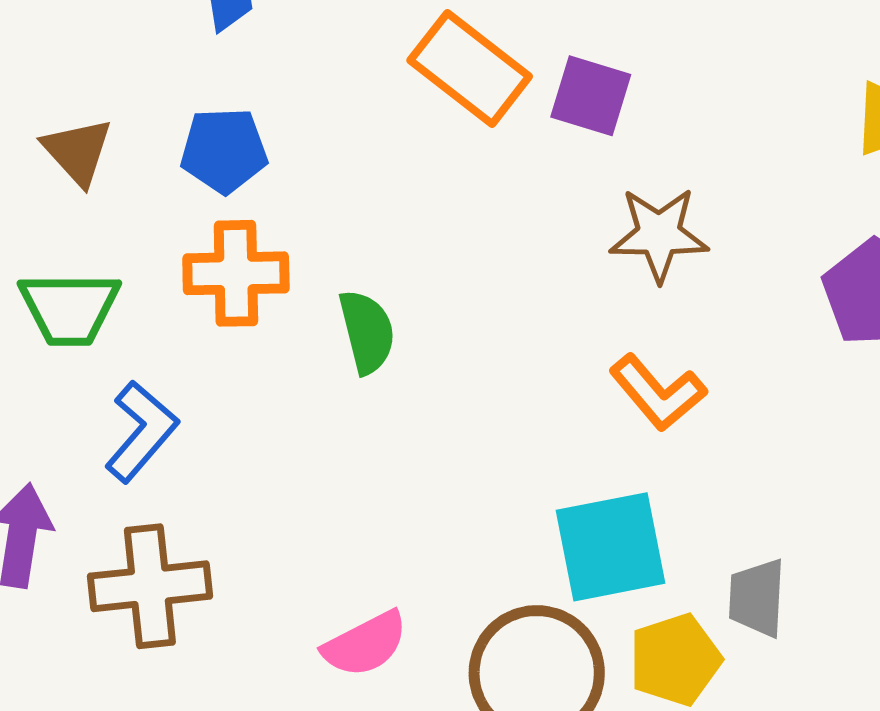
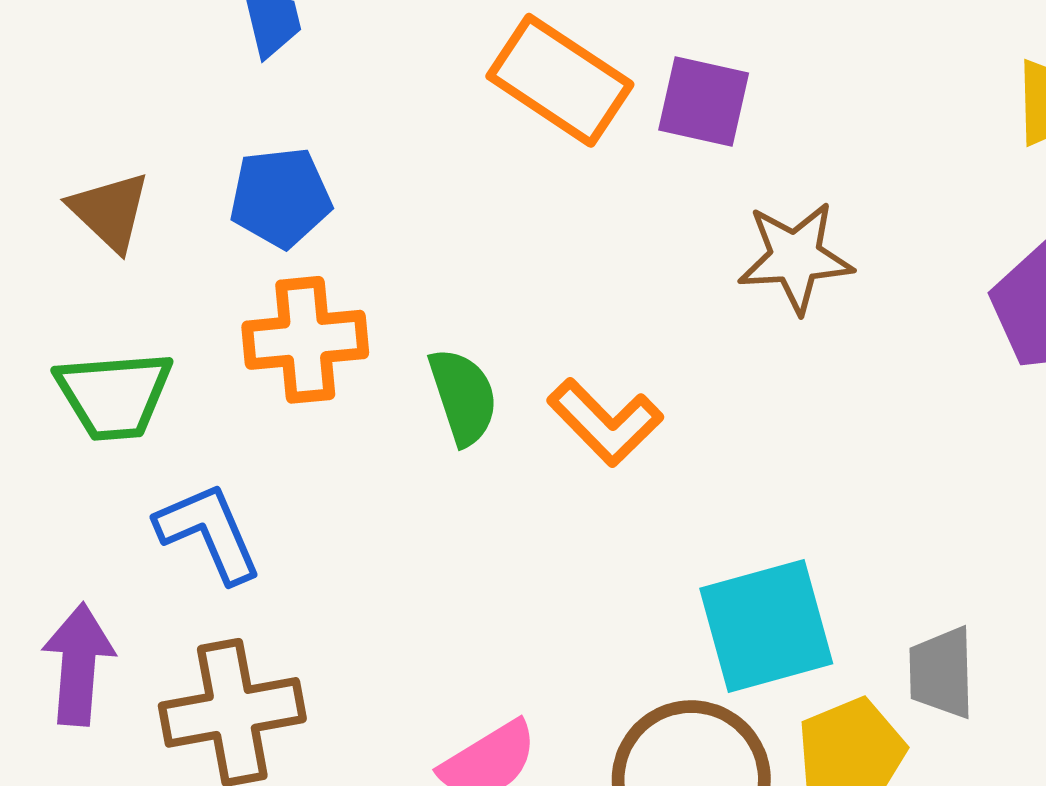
orange L-shape: (658, 393) -> (605, 422), moved
blue L-shape: (141, 431) -> (209, 533), turned -60

